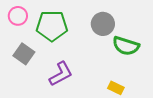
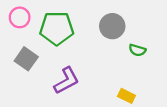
green semicircle: (126, 46) -> (137, 50), size x0.6

